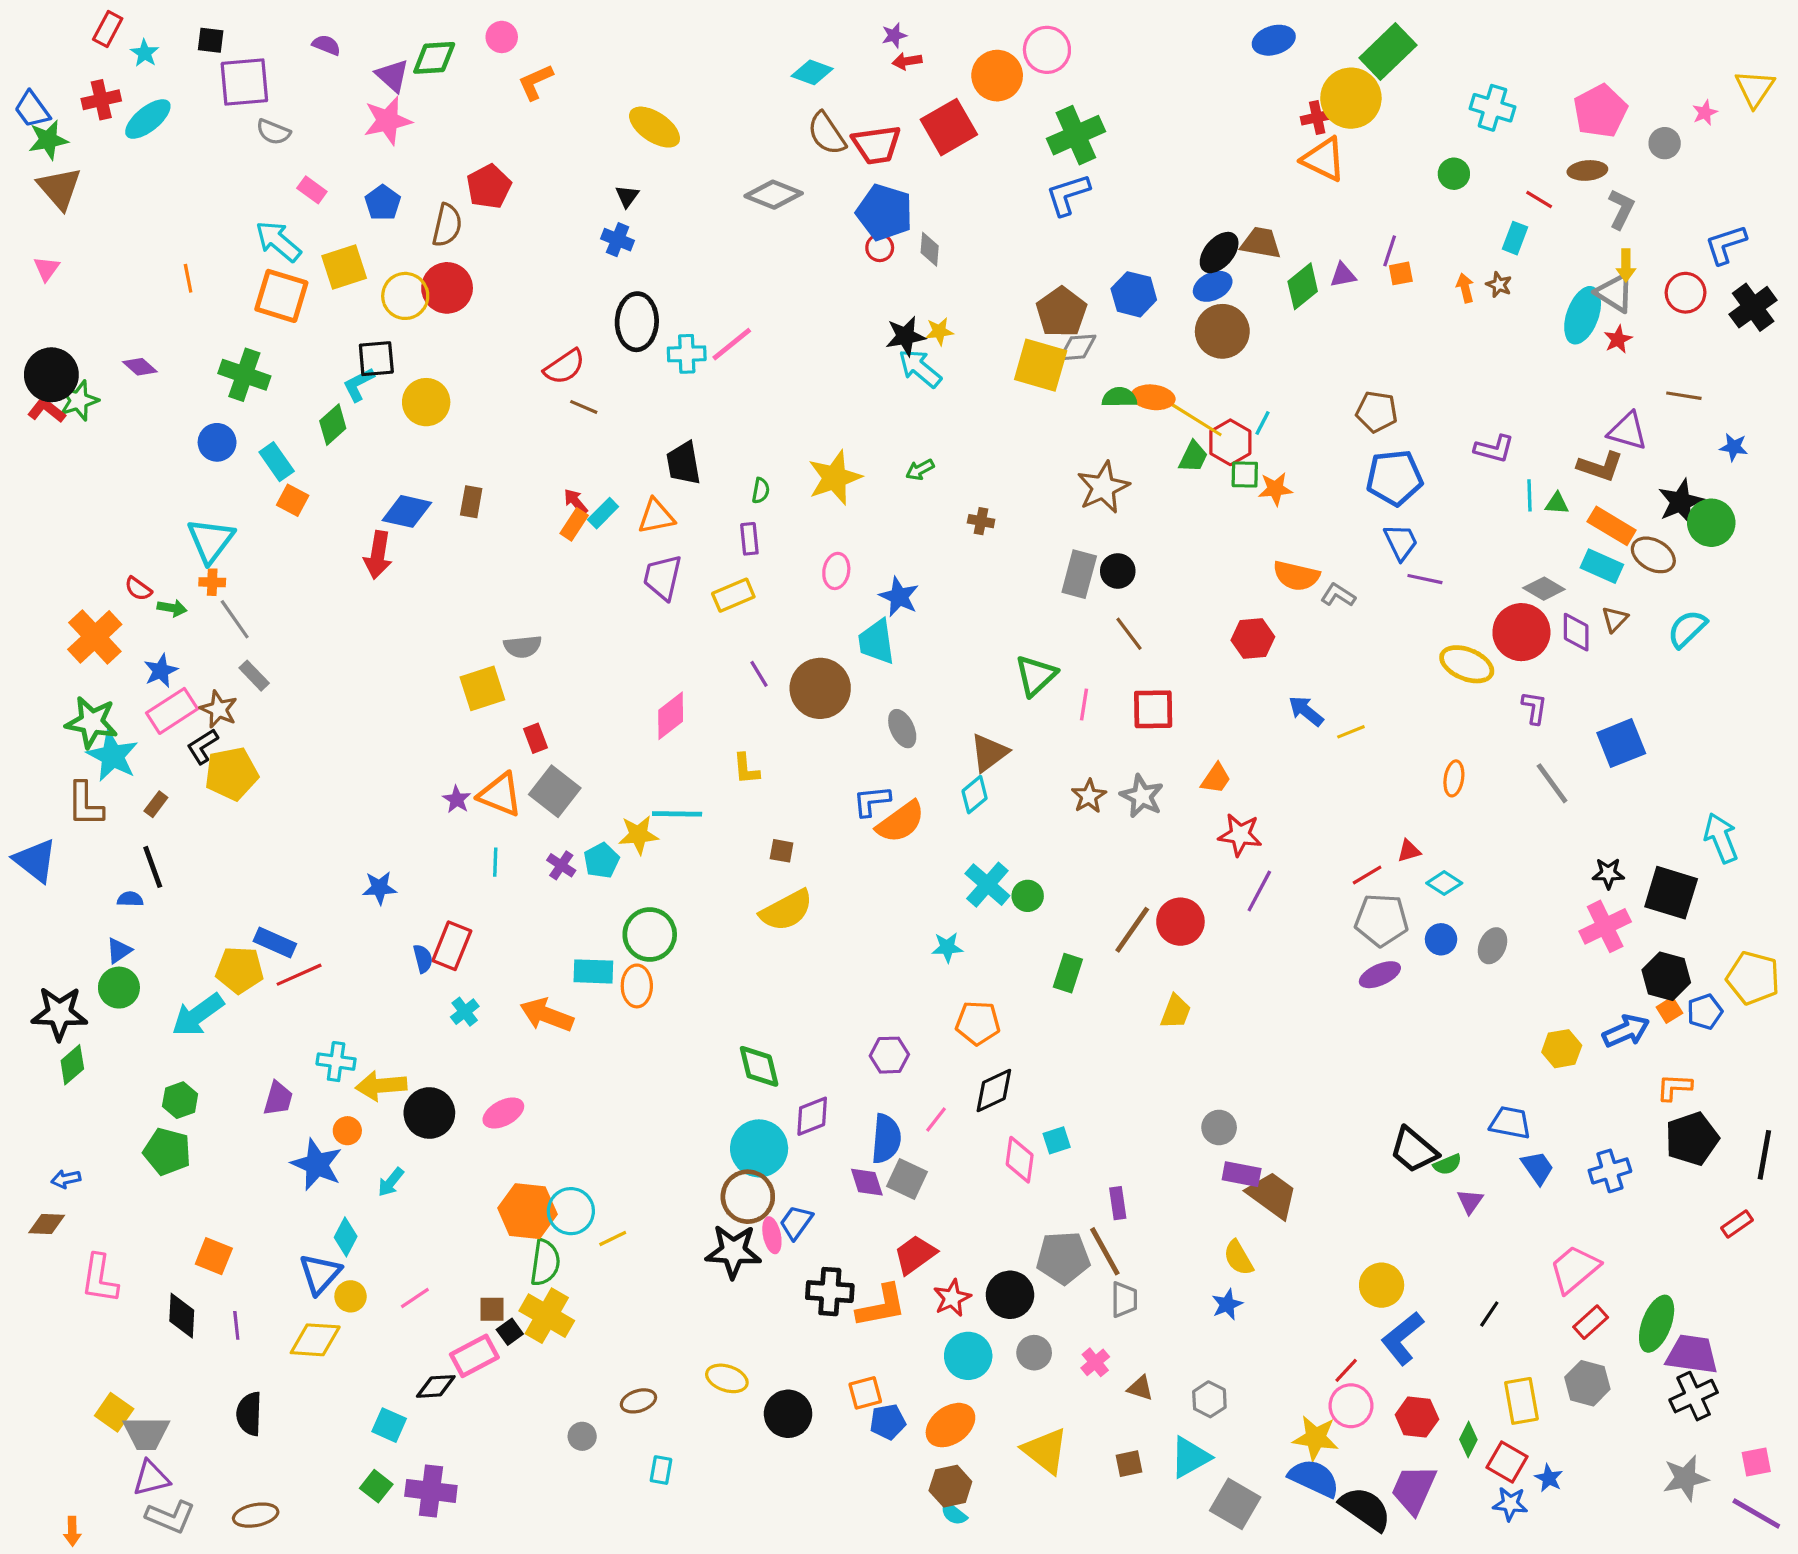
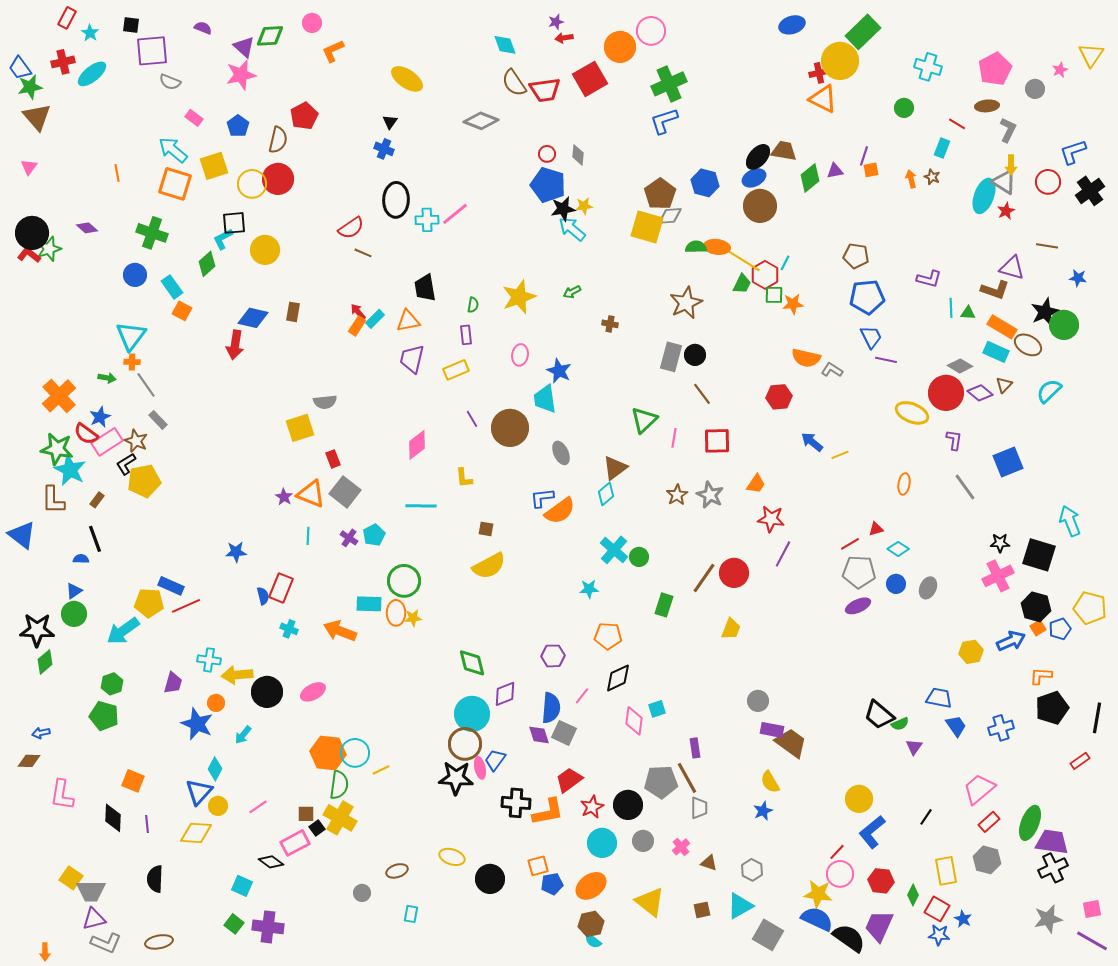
cyan diamond: (812, 72) -> (505, 45), turned 50
blue pentagon: (885, 212) -> (548, 185), moved
red semicircle: (138, 589) -> (86, 434), moved, size x1.4
purple diamond: (1576, 632) -> (980, 393), turned -50
yellow star: (638, 835) -> (413, 618), moved, size x0.7
cyan cross: (465, 1012) -> (289, 629), turned -30
black diamond: (436, 1386) -> (271, 862), turned 40

